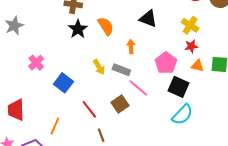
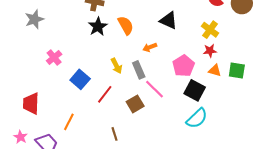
orange arrow: (131, 47) -> (150, 47), turned -112
gray rectangle: (121, 70) -> (139, 70), turned 42
red line: (89, 109) -> (105, 94), moved, turned 72

